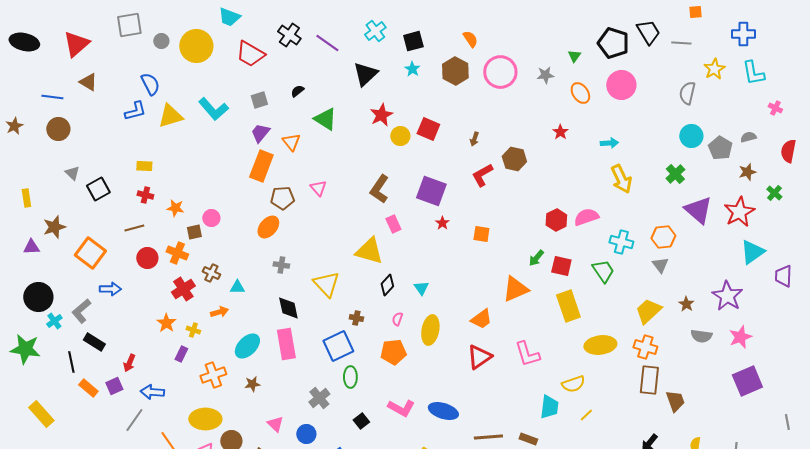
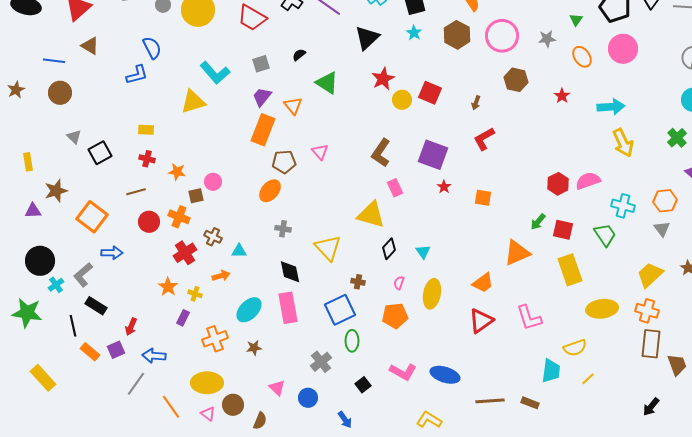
yellow triangle: (170, 116) -> (193, 102), moved
cyan arrow: (609, 143) -> (611, 107), size x1.5
brown hexagon: (514, 159) -> (516, 80), moved

